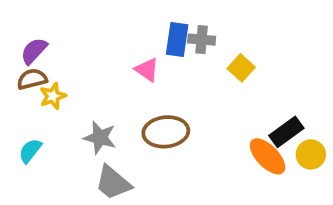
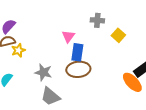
blue rectangle: (177, 40) -> (77, 52), moved
pink triangle: (147, 70) -> (68, 36), turned 32

